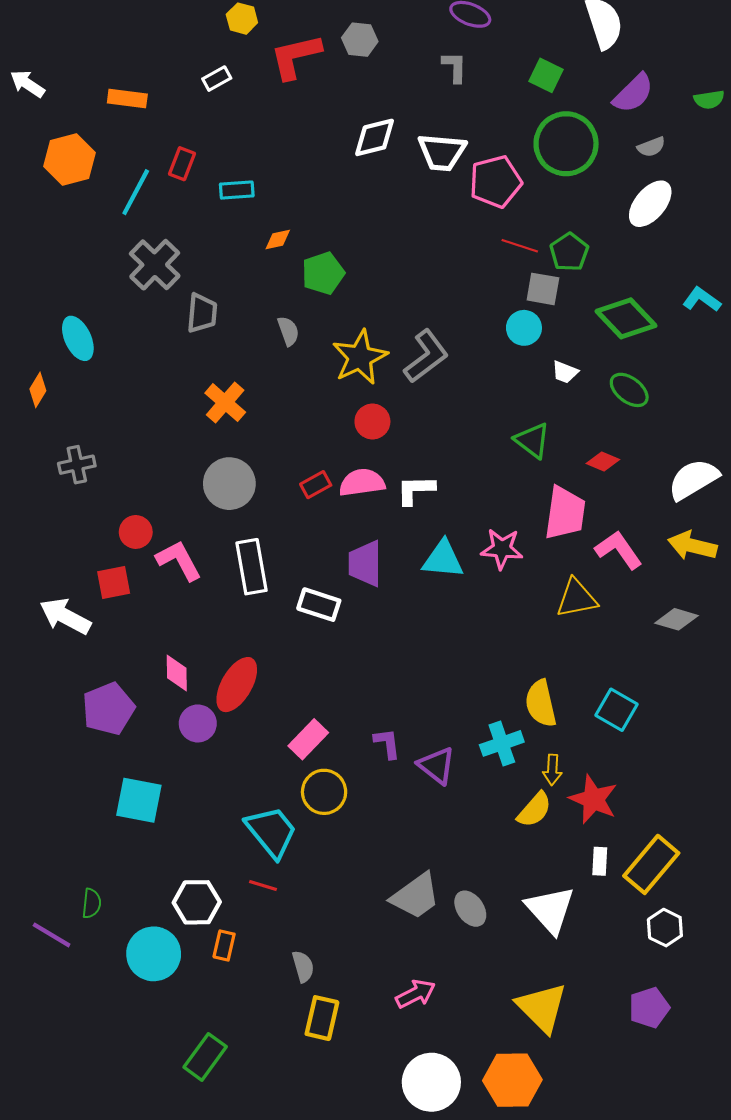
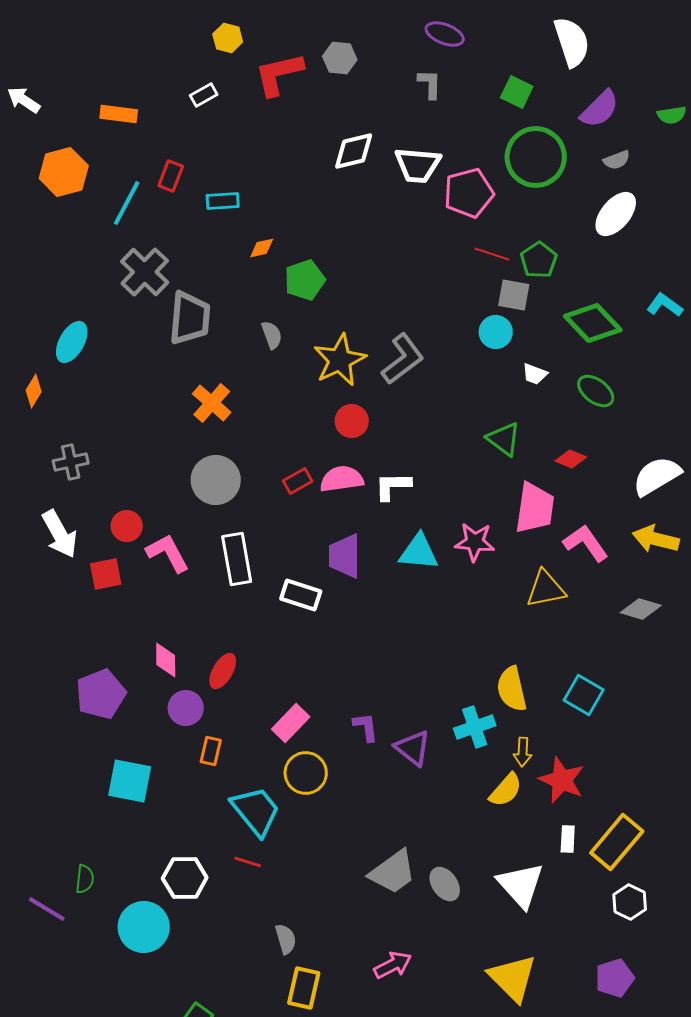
gray trapezoid: (202, 313) -> (190, 318), size x1.4
cyan ellipse: (78, 338) -> (72, 342), turned 54
white arrow: (65, 616) -> (60, 534), moved, turned -147
red ellipse: (237, 685) -> (223, 671), size x0.7
orange rectangle: (224, 945) -> (211, 751), moved

